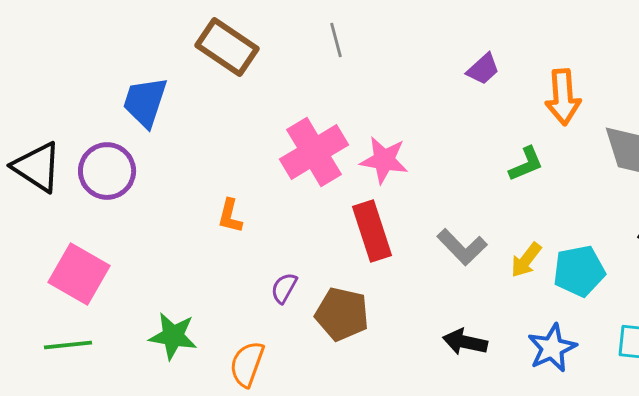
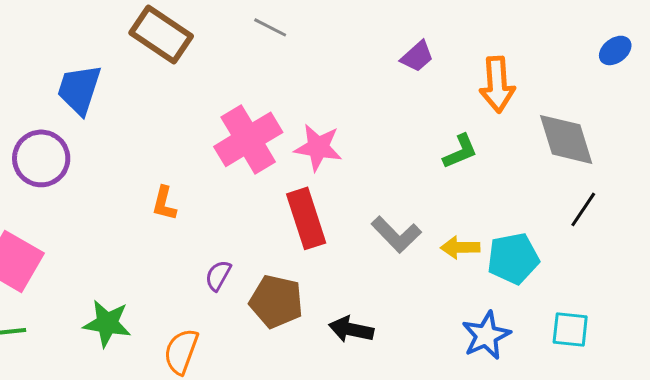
gray line: (336, 40) -> (270, 27), turned -48
yellow arrow: (526, 260) -> (460, 247), turned 51
black arrow: (465, 342) -> (351, 329), moved

